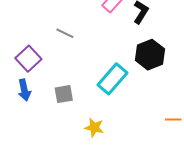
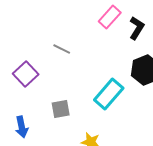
blue arrow: (24, 90) -> (22, 127), moved

